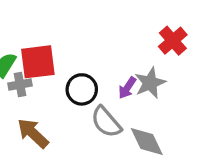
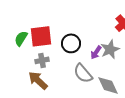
gray cross: (20, 85) -> (42, 60), moved
black circle: (82, 89) -> (71, 43), moved

